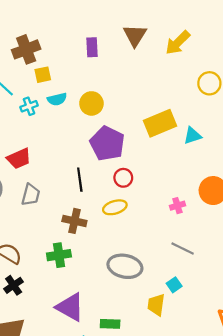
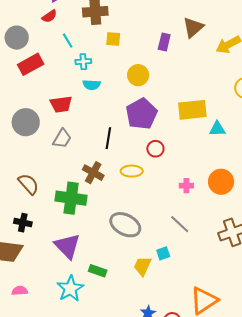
purple rectangle: (92, 47) -> (164, 42), moved
yellow square: (43, 75) -> (113, 39), moved
cyan semicircle: (57, 99) -> (92, 85), moved
red circle: (123, 178) -> (155, 149), moved
green cross: (59, 255) -> (71, 198), size x1.4
black cross: (14, 285) -> (23, 223), moved, turned 30

